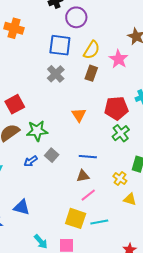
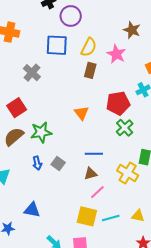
gray cross: (56, 74) -> (32, 73), moved
gray square: (52, 155) -> (58, 163), moved
blue arrow: (31, 161) -> (37, 163), turned -64
yellow cross: (120, 179) -> (128, 173), size x1.5
yellow triangle: (130, 199) -> (138, 216), moved

